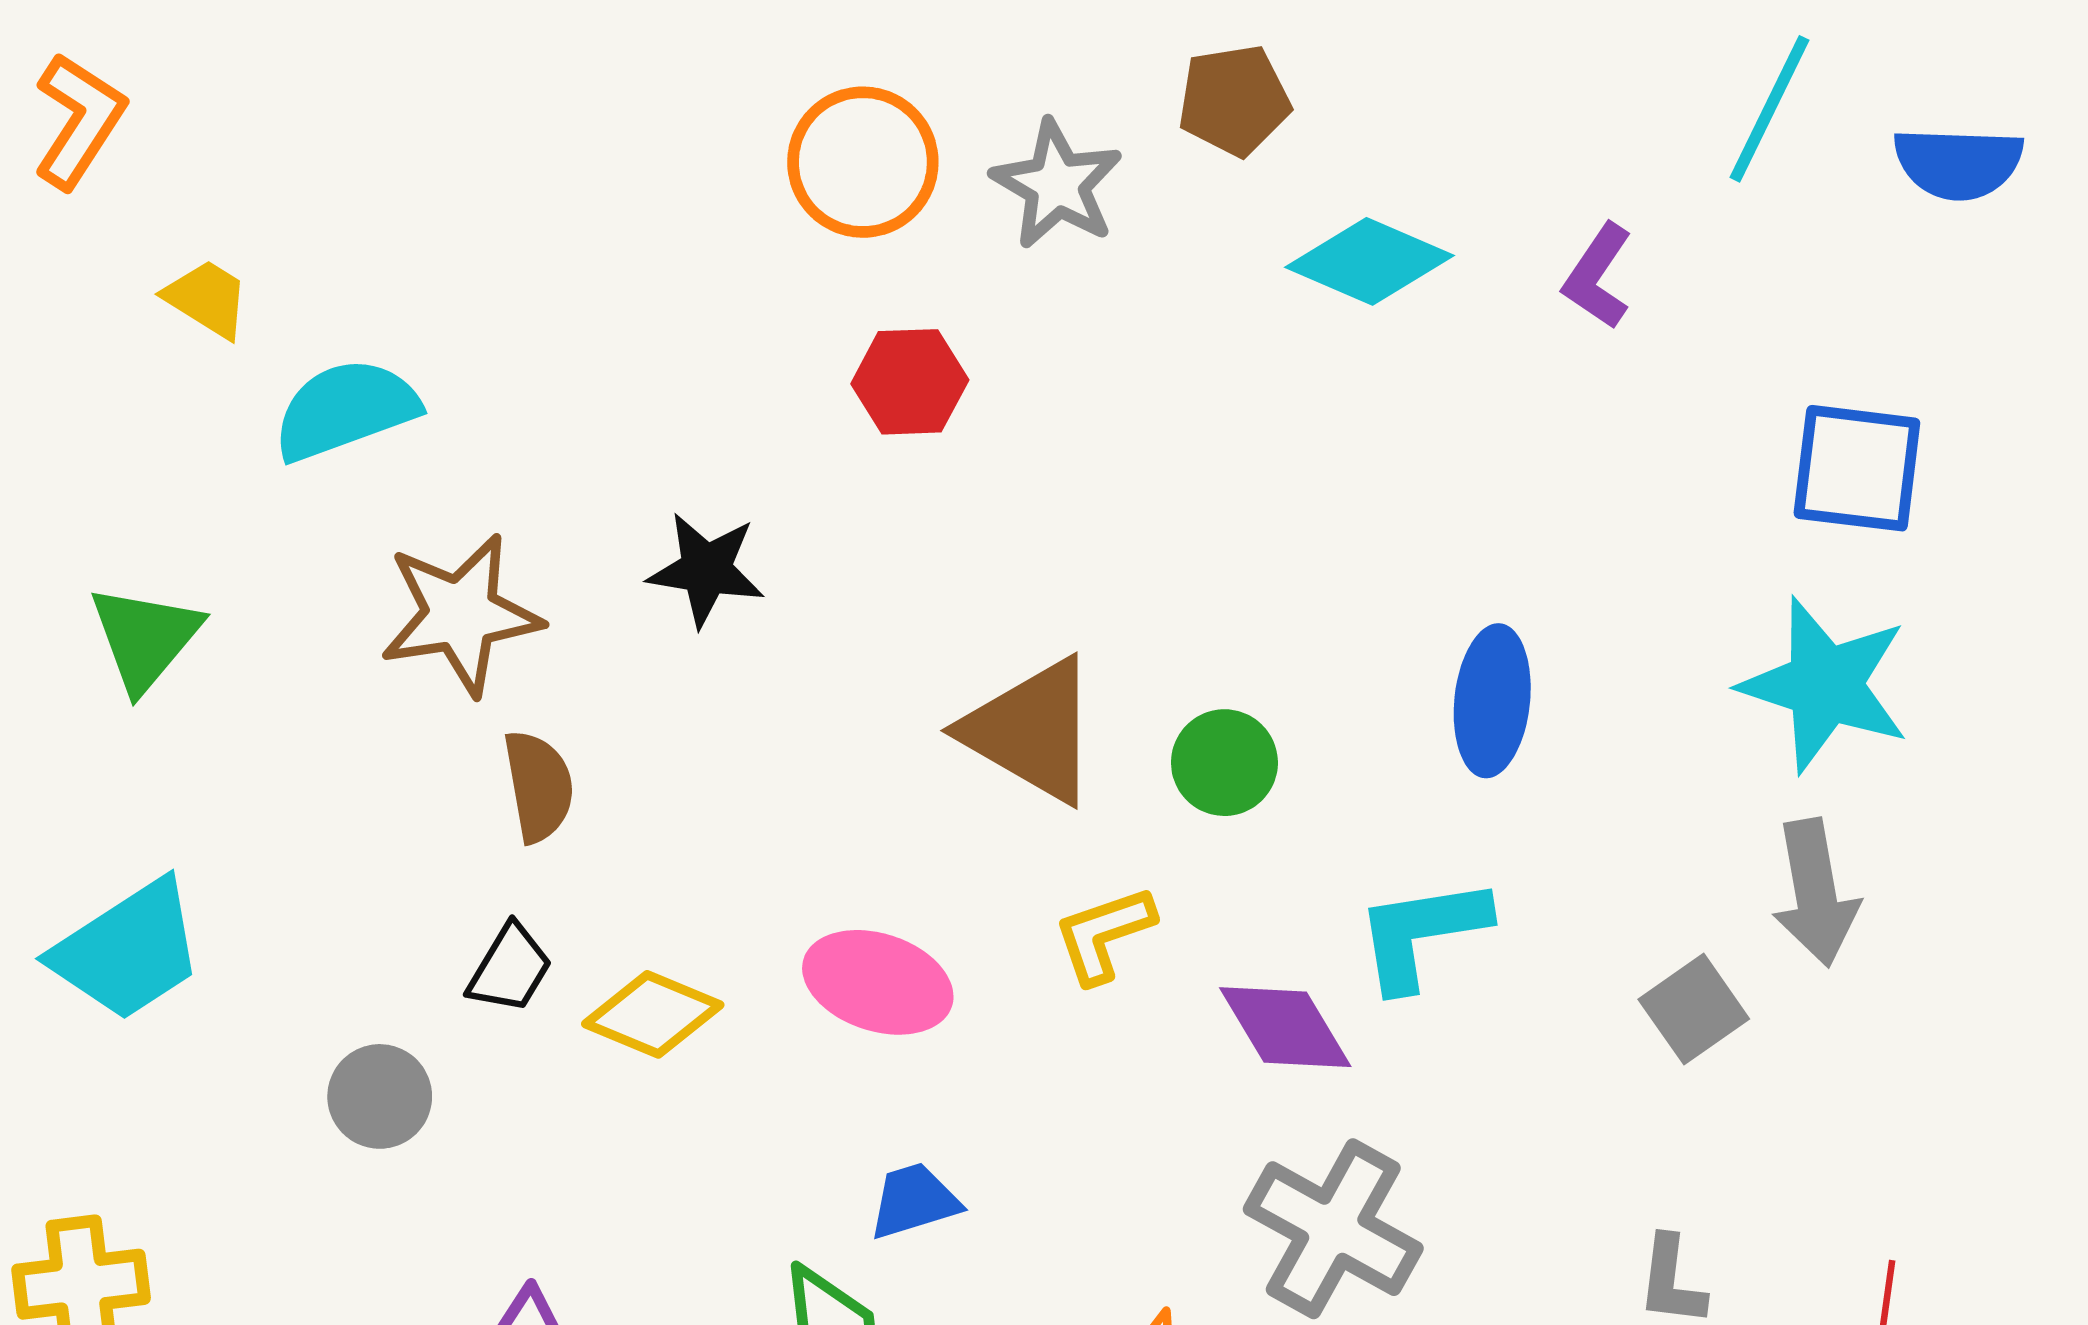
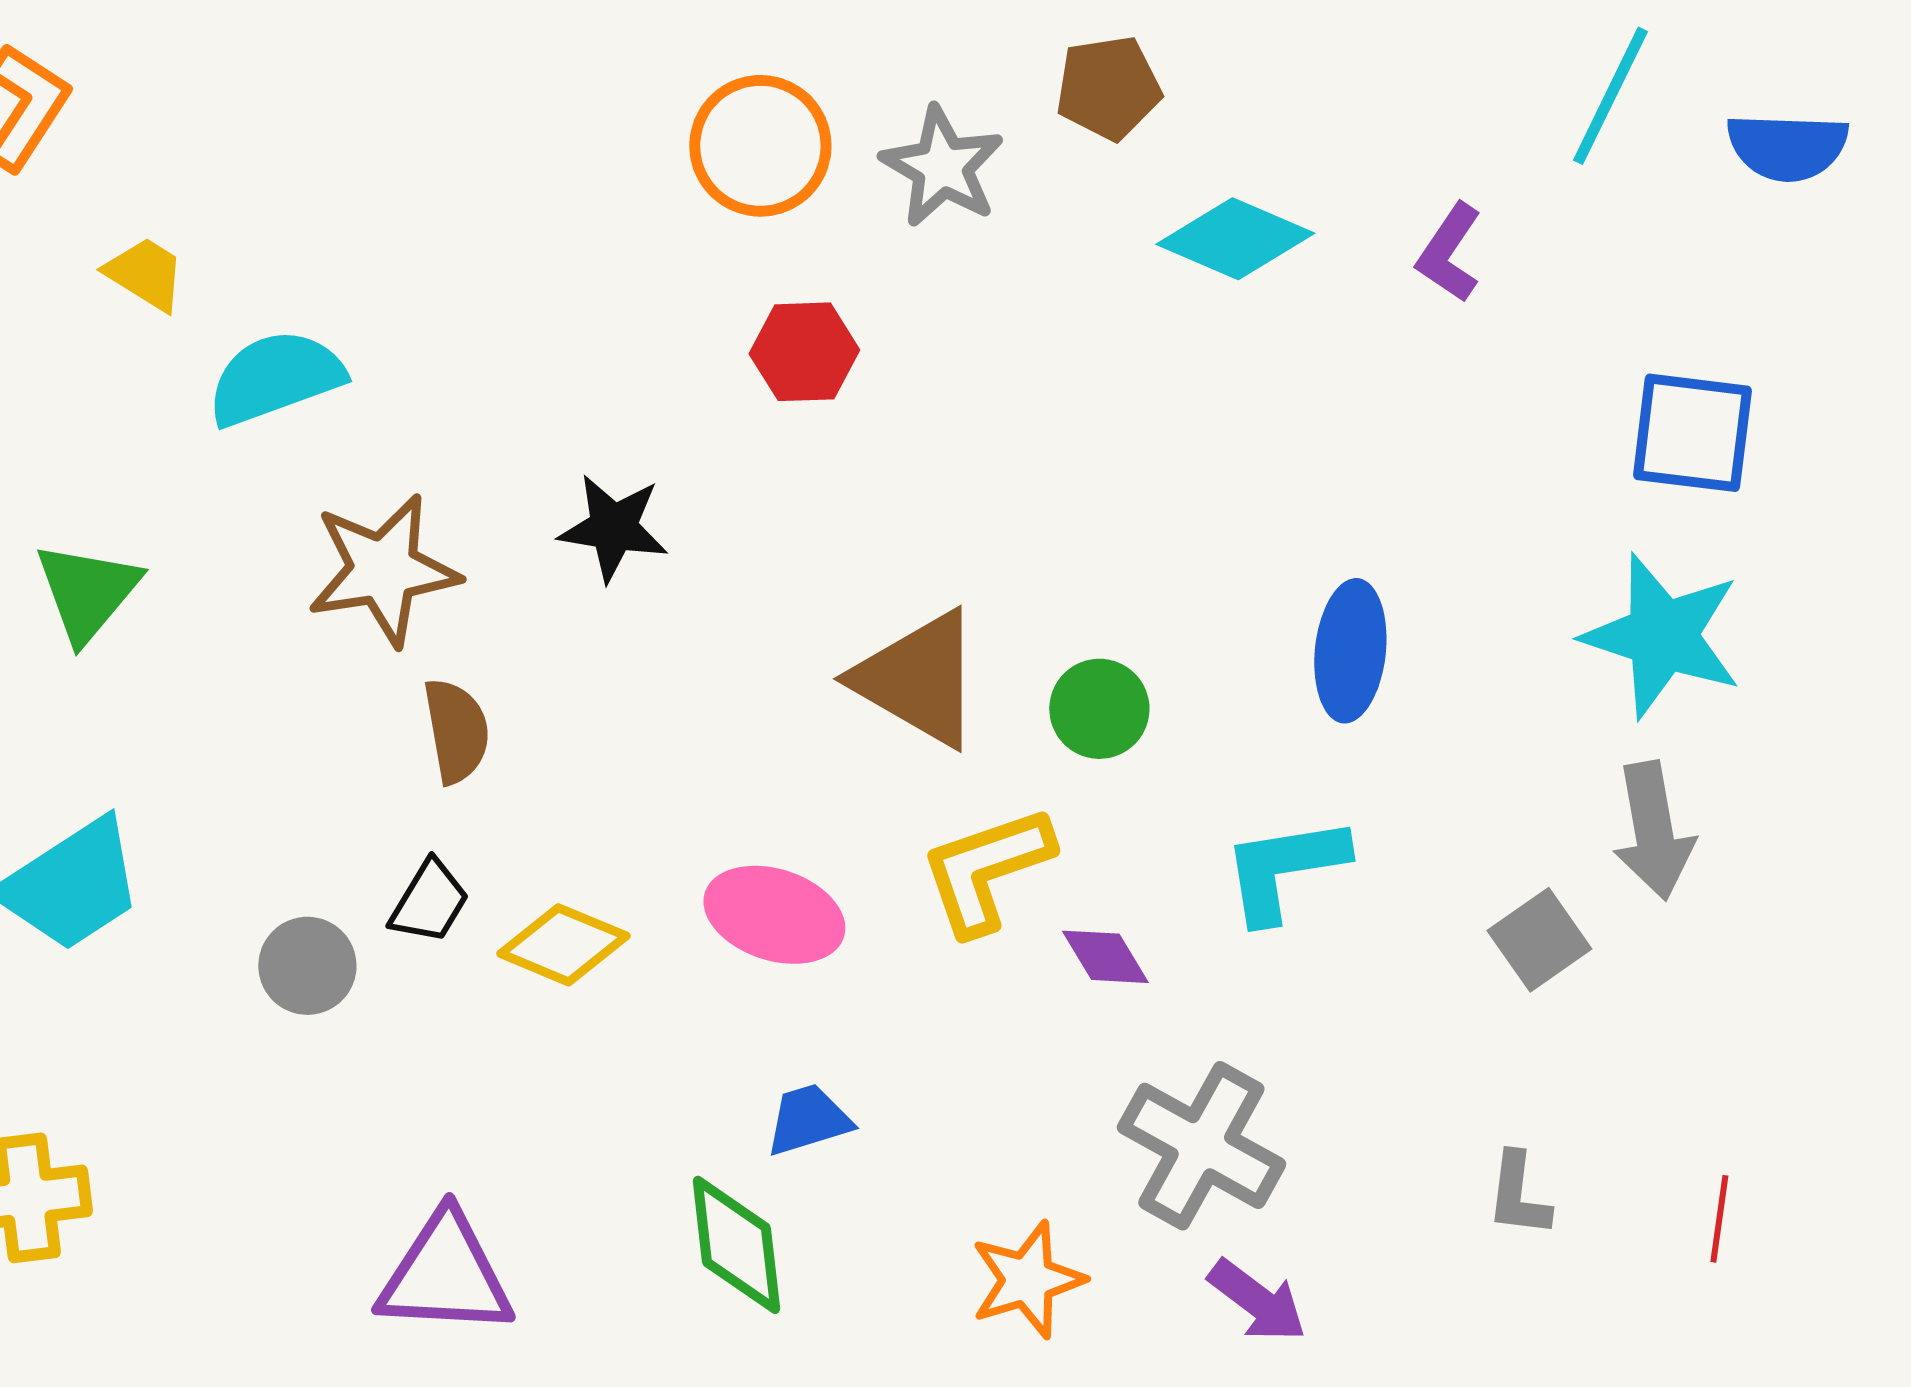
yellow L-shape: (1104, 934) -> (986, 870), size x1.4
purple diamond: (1285, 1027) -> (1105, 957), moved, size x0.7
gray circle: (380, 1096) -> (307, 966), moved

